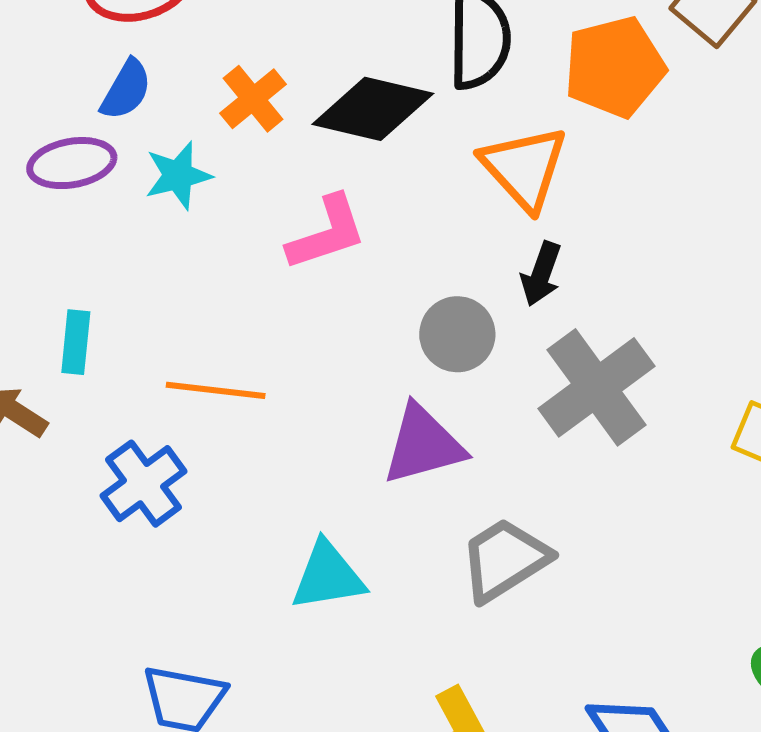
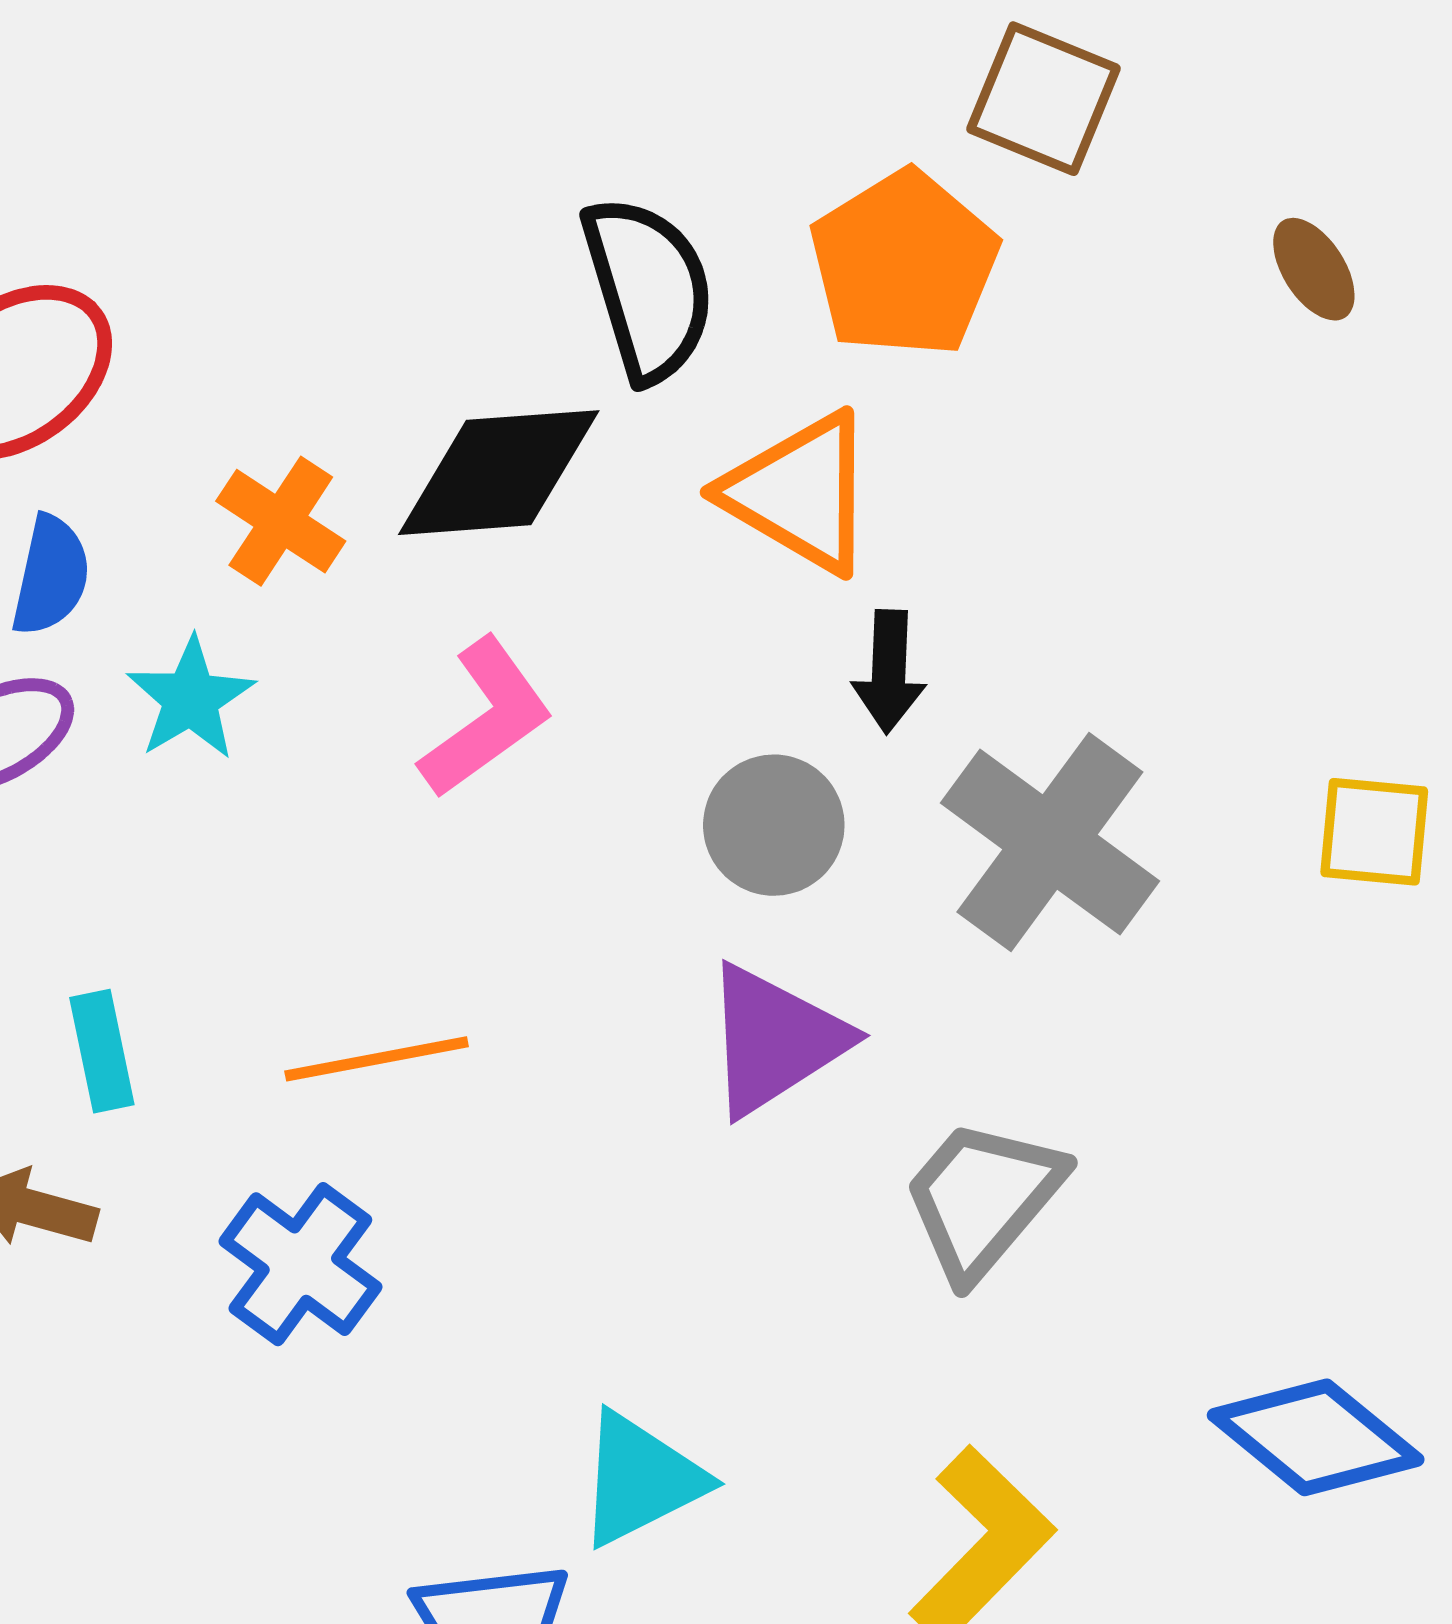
cyan triangle: (328, 576) -> (641, 1479), moved

